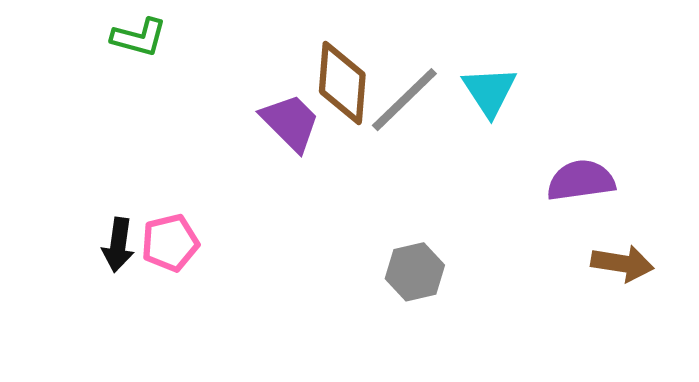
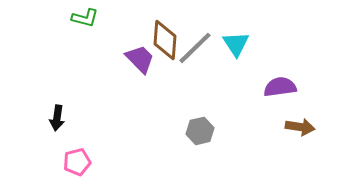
green L-shape: (139, 37) -> (85, 18), moved
pink pentagon: (170, 243) -> (77, 162), moved

